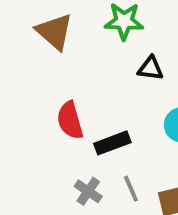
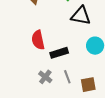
black triangle: (150, 68) -> (81, 16), size x1.5

